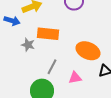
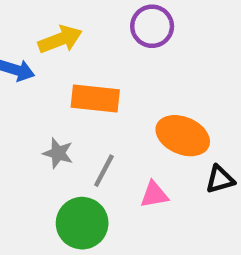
gray star: (28, 45) -> (58, 153), moved

